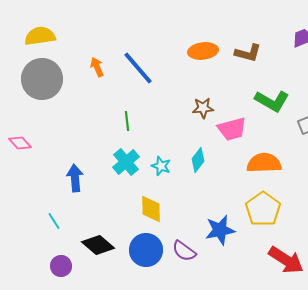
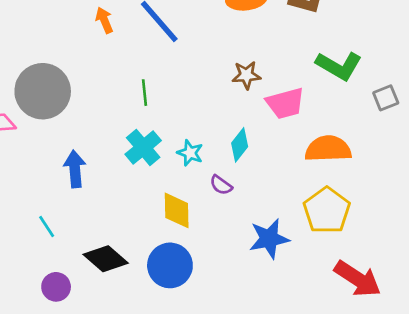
gray circle: (42, 79) -> (43, 91), moved
purple semicircle: (184, 251) -> (221, 185), moved, size x0.7

